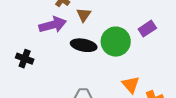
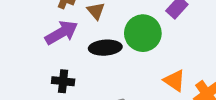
black cross: (25, 59) -> (63, 81), moved

